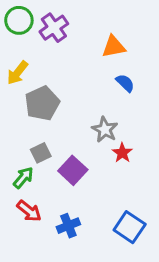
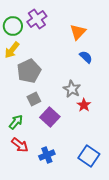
green circle: (19, 20) -> (13, 26), moved
orange triangle: (114, 47) -> (78, 32), turned -36
gray square: (41, 153) -> (34, 99), moved

